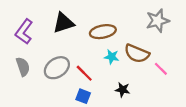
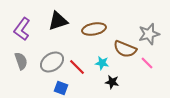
gray star: (158, 21) -> (149, 34), moved
cyan star: (112, 57) -> (102, 63), moved
blue square: (83, 96) -> (61, 88), moved

